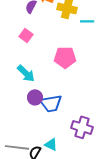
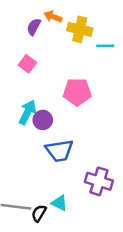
cyan arrow: (26, 73) -> (27, 112), turned -108
purple circle: (35, 97) -> (43, 120), moved

